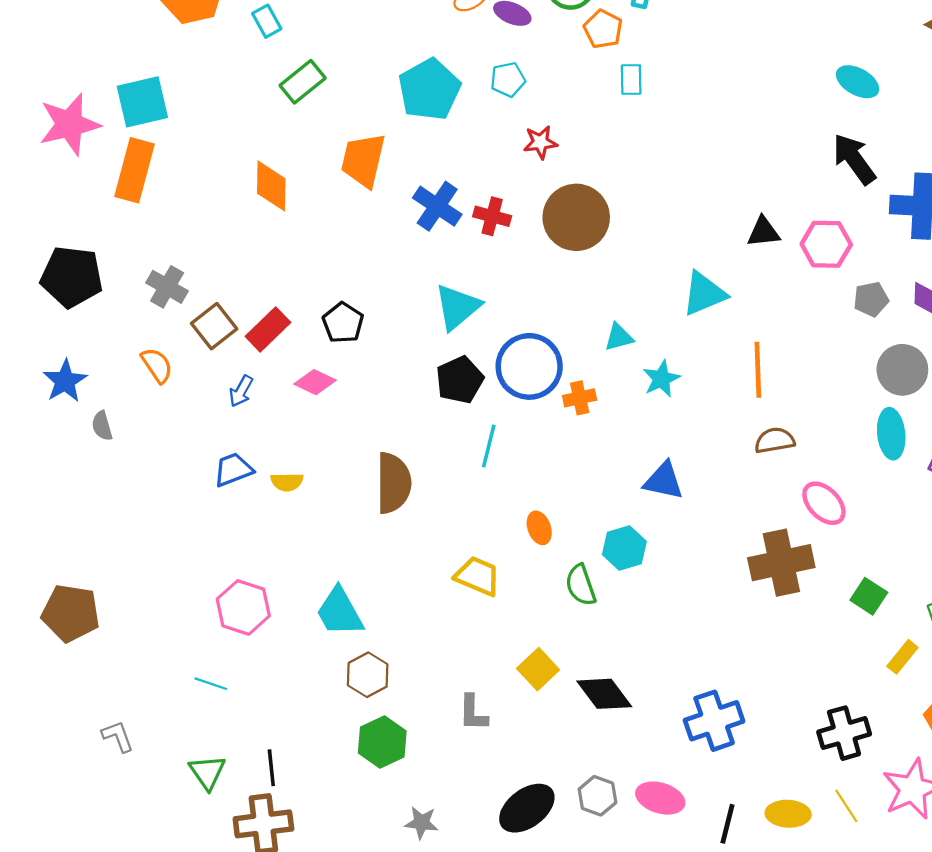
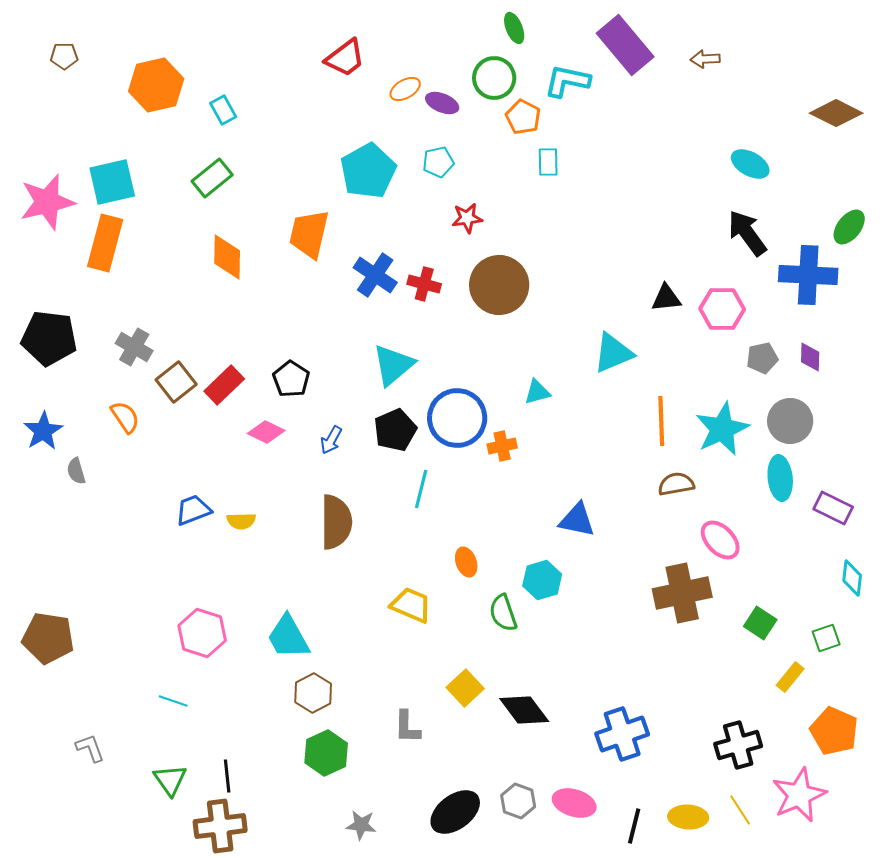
green rectangle: (303, 82) -> (212, 178), moved
cyan star: (661, 379) -> (722, 429), moved, size x1.6
blue arrow: (241, 391) -> (331, 440), moved

